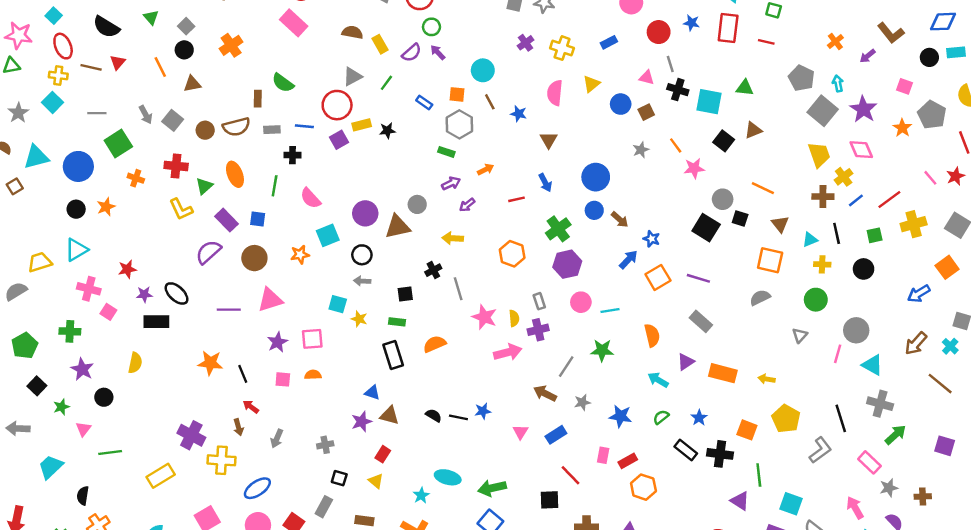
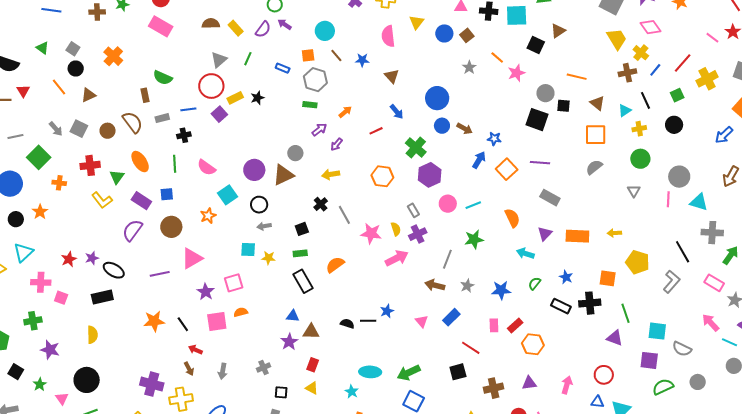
brown semicircle: (236, 127) -> (133, 122), turned -100
purple star: (144, 294) -> (92, 258), moved
pink square: (283, 379) -> (217, 322), size x1.5
black circle: (104, 397) -> (87, 380), moved, size x1.6

